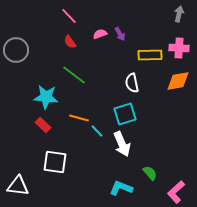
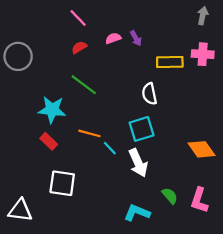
red semicircle: (70, 42) -> (79, 47), turned 96
orange diamond: (178, 81) -> (202, 149), moved, turned 65
pink L-shape: (176, 192) -> (199, 200), moved, turned -30

